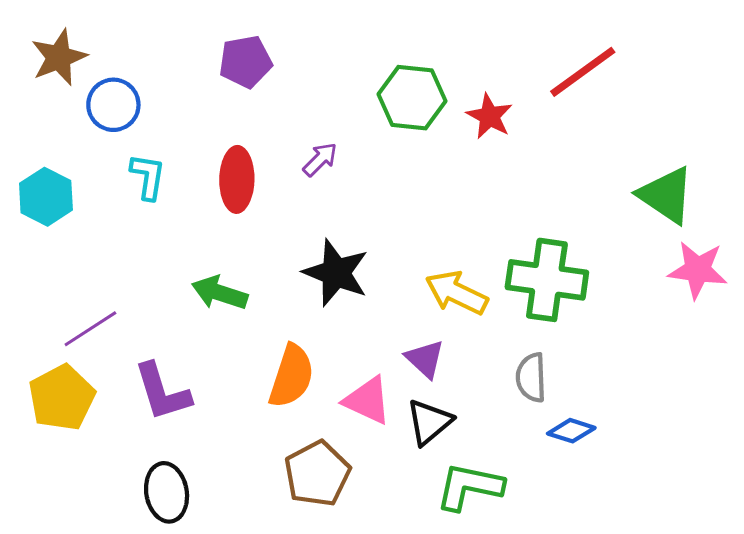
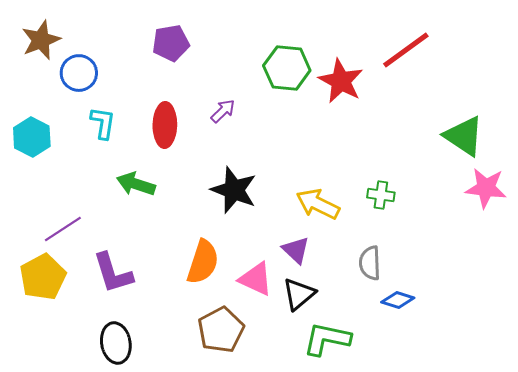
red star: (490, 116) -> (341, 81), size x1.4
green cross: (547, 280) -> (381, 195), size x0.5
green arrow: (220, 293) -> (136, 184), moved

